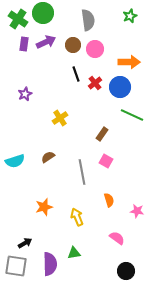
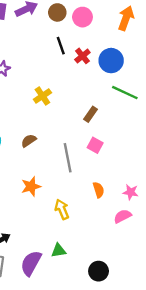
orange arrow: (129, 62) -> (126, 18), moved, turned -70
orange star: (44, 207) -> (31, 186), moved
pink star: (137, 211) -> (131, 192), moved
pink semicircle: (117, 238) -> (123, 216), moved, turned -63
purple semicircle: (50, 264) -> (31, 263), turned -150
black circle: (126, 271) -> (99, 271), moved

